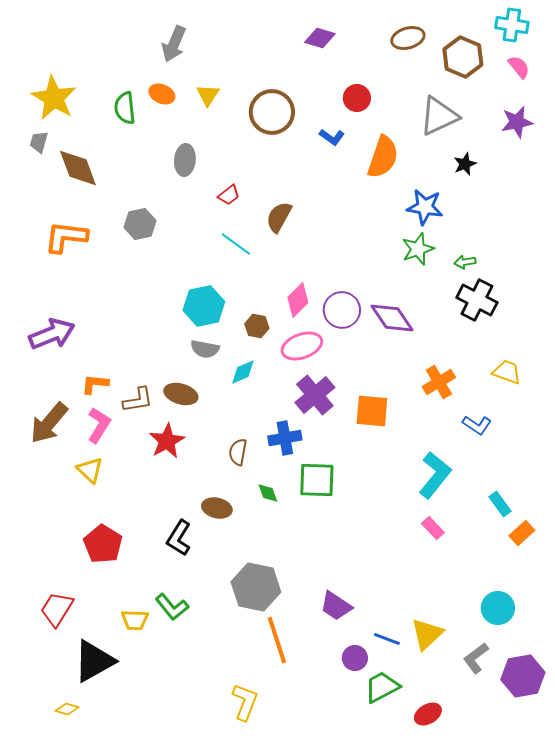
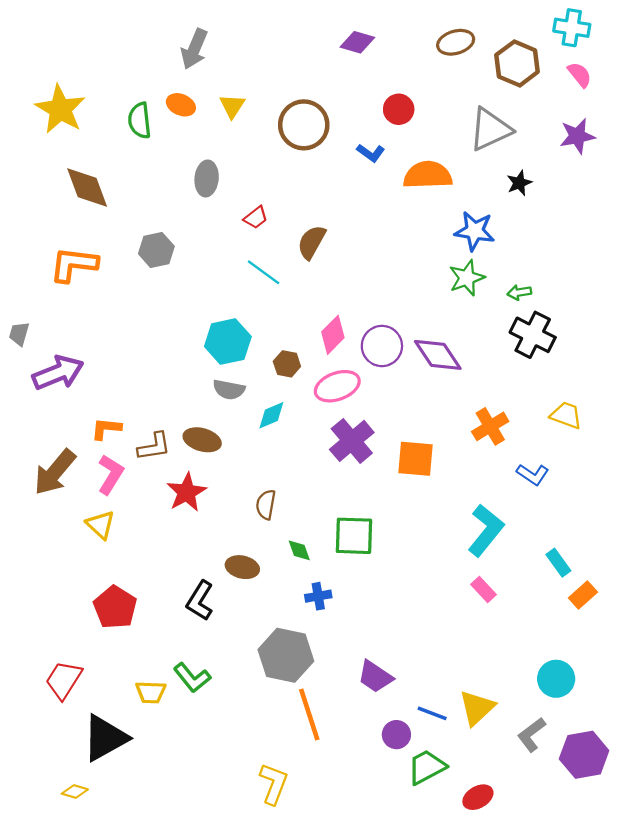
gray trapezoid: (39, 142) -> (19, 334), moved
orange semicircle: (383, 157) -> (428, 175), turned -111
blue cross: (285, 438) -> (318, 596), moved, size x0.7

